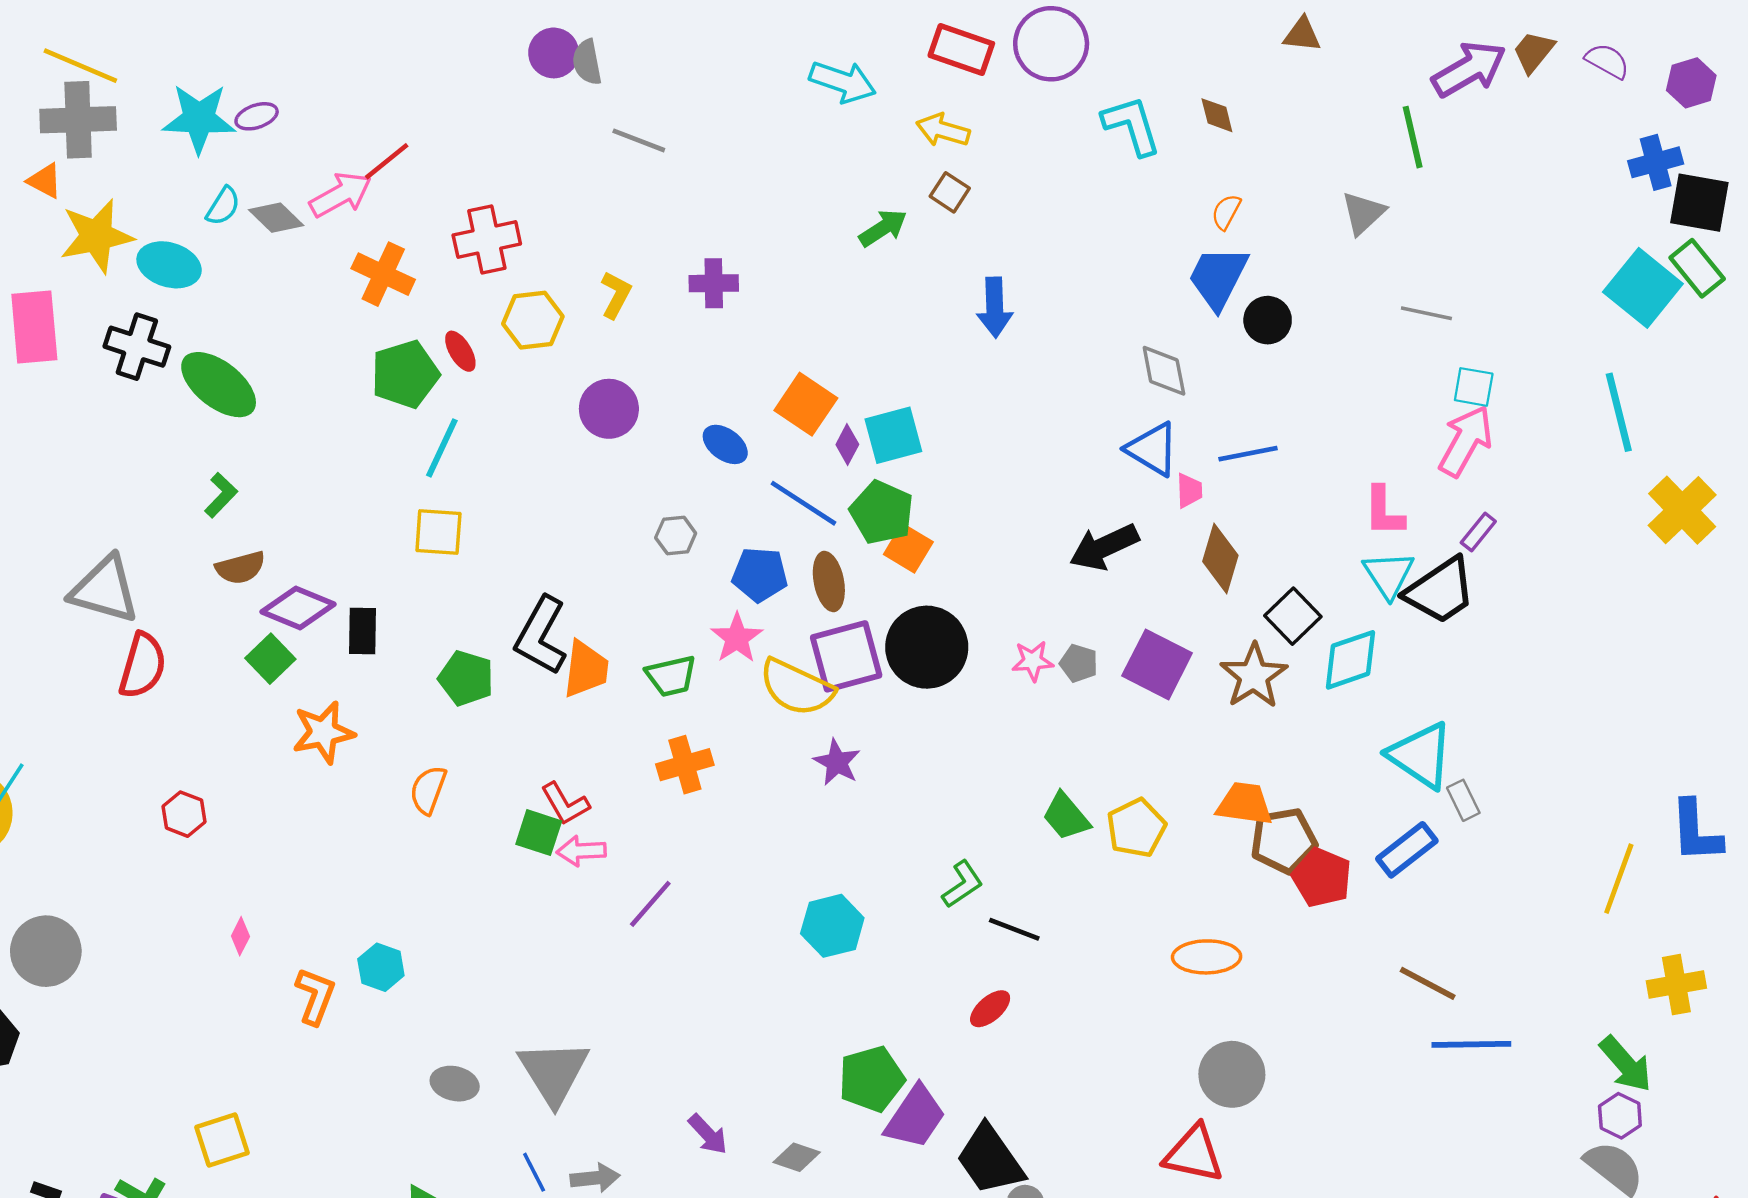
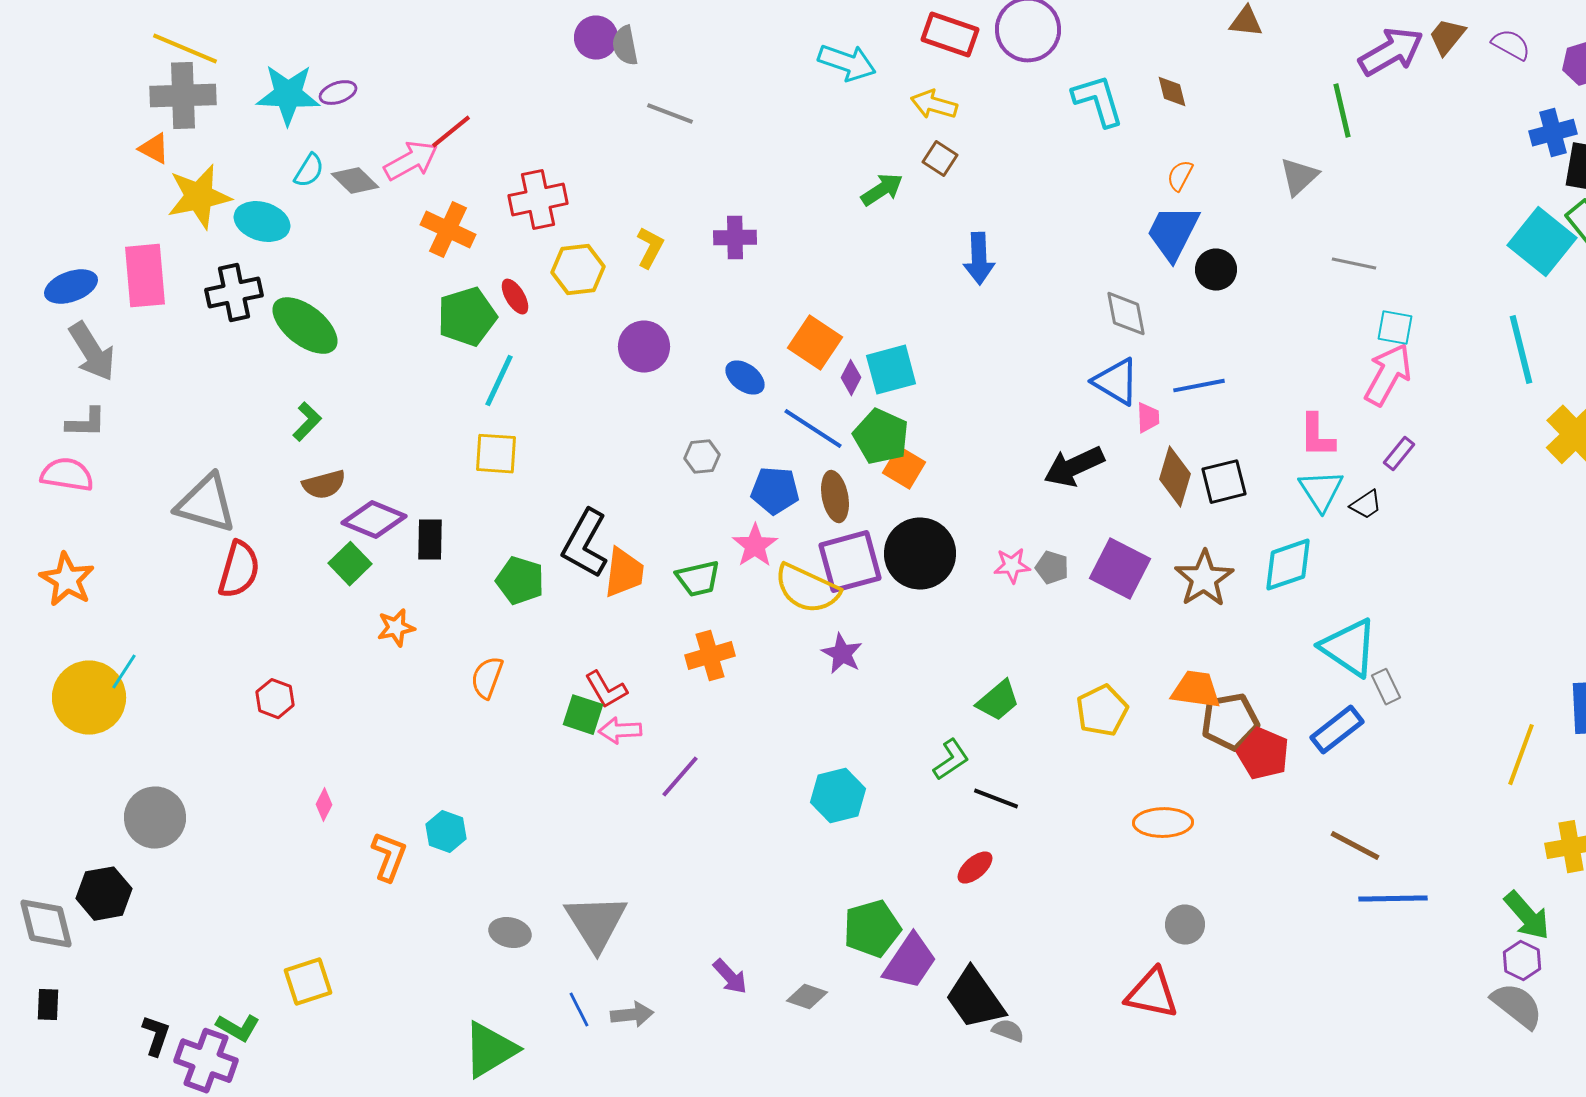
black cross: (137, 347) -> (234, 293), turned -30
black trapezoid: (1440, 591) -> (1366, 505), size x0.5
black square: (1293, 616) -> (1224, 482), moved, turned 30
orange star: (323, 732) -> (396, 628), size x0.7
green trapezoid: (1066, 816) -> (998, 701), moved, turned -90
gray circle: (1232, 1074) -> (1185, 925), size x0.7

